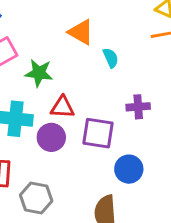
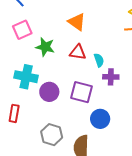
cyan semicircle: (111, 58) -> (99, 60), moved
red triangle: (62, 107) -> (78, 52), moved
gray hexagon: (36, 198) -> (52, 135), moved

